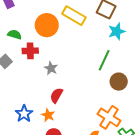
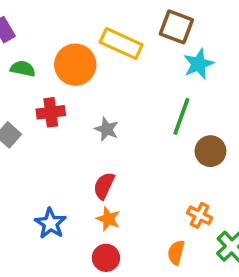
green semicircle: (15, 35) -> (23, 69), moved
gray star: (51, 68) -> (107, 129), moved
orange star: (48, 115) -> (108, 219), moved
orange cross: (109, 117) -> (200, 215), size x0.6

